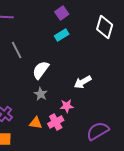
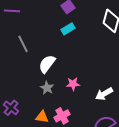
white arrow: (83, 82) -> (104, 94), moved
pink star: (67, 106) -> (73, 84), moved

